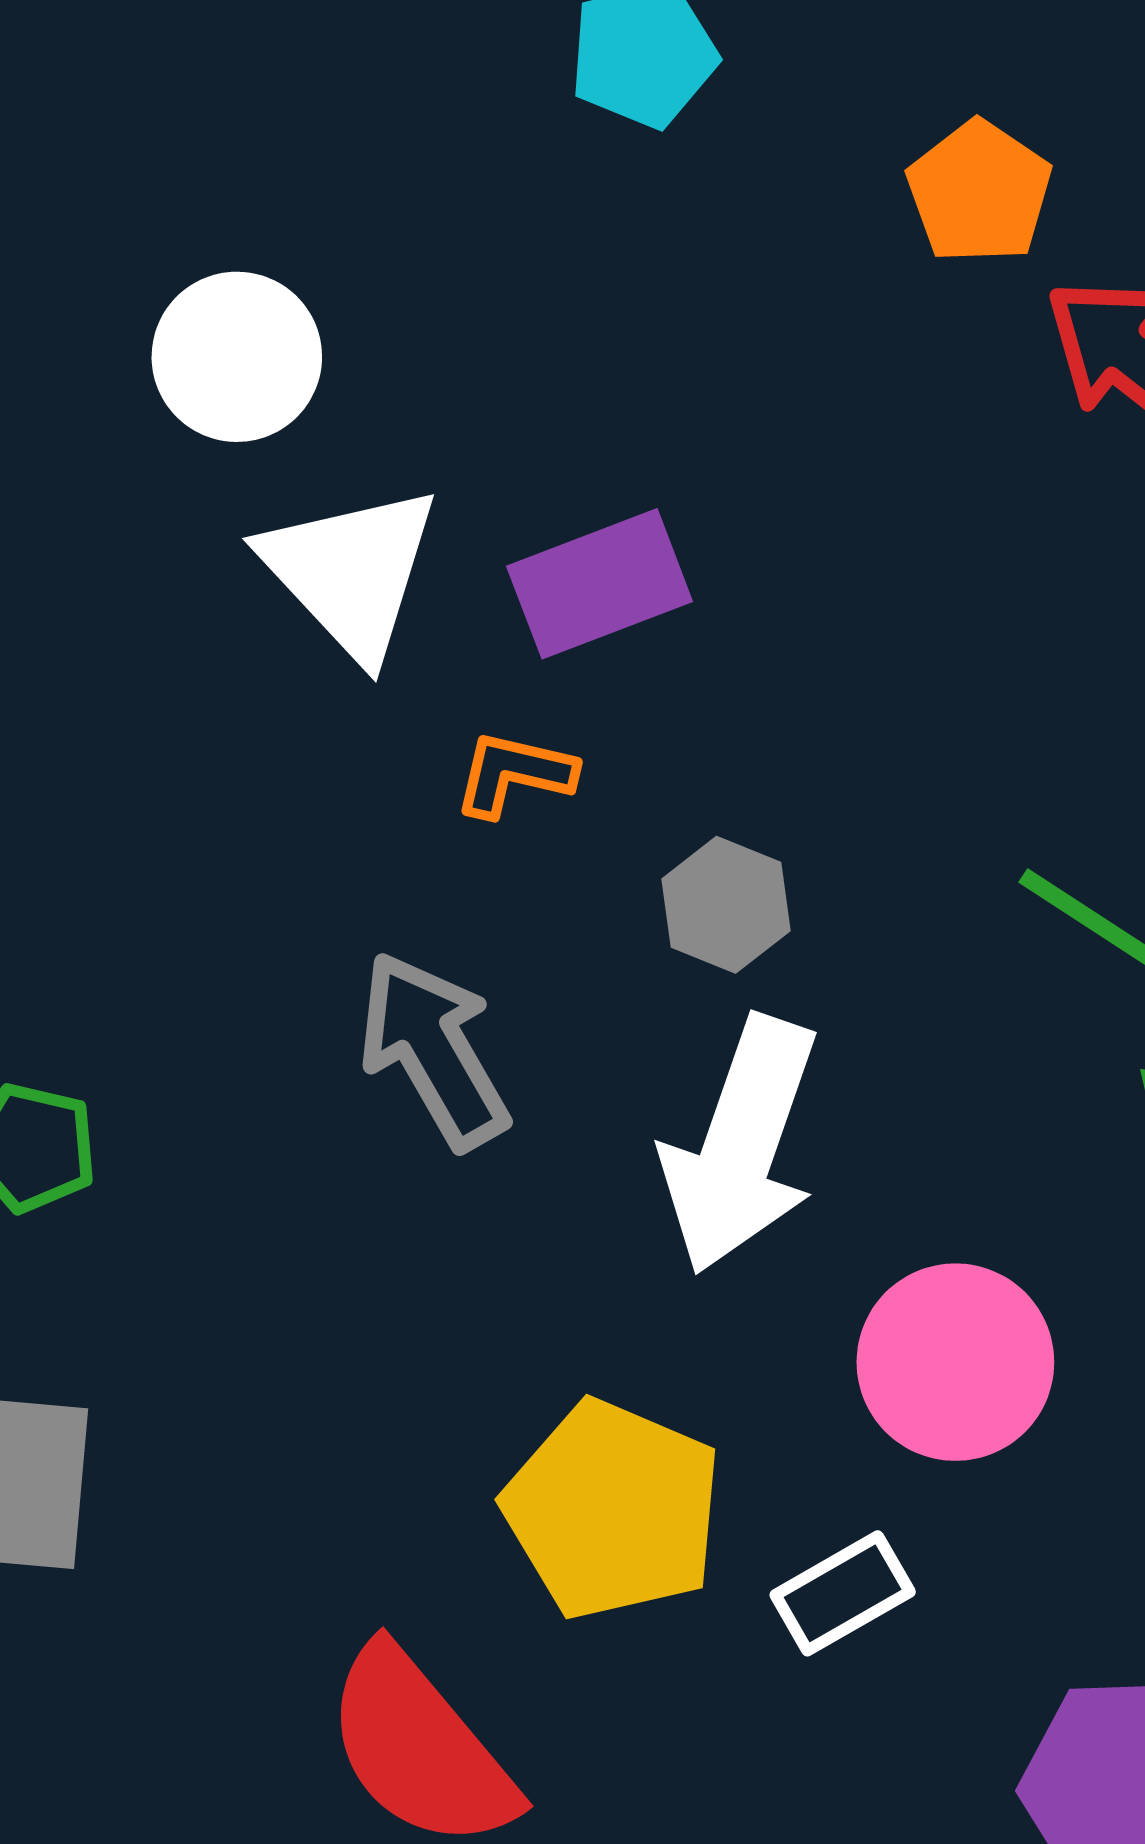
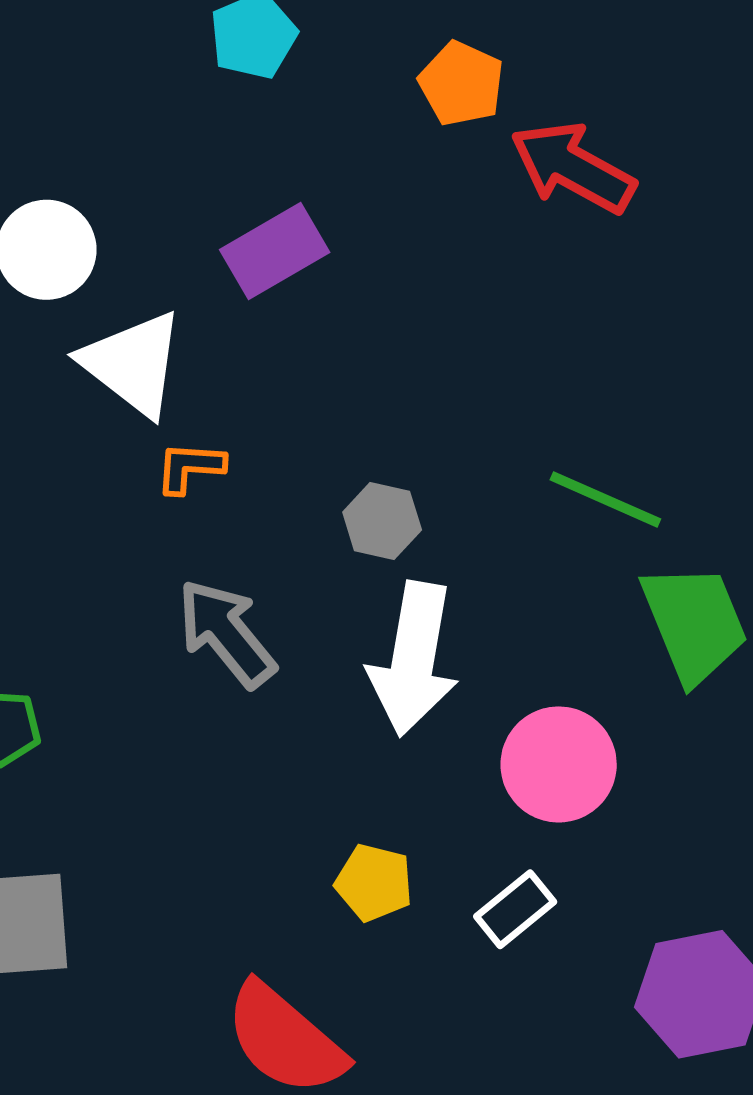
purple rectangle: (600, 584) -> (275, 251), moved
orange L-shape: (514, 774) -> (190, 467), moved
yellow pentagon: (613, 1510) -> (374, 883), size x0.6

